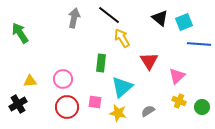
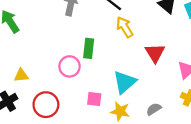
green rectangle: (101, 63) -> (89, 48), moved
pink circle: (63, 79) -> (70, 66), moved
red circle: (67, 107) -> (46, 105), moved

